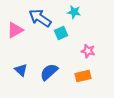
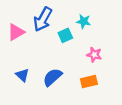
cyan star: (74, 12) -> (84, 21), moved
blue arrow: (40, 18) -> (43, 19), turned -95

